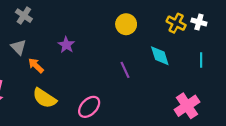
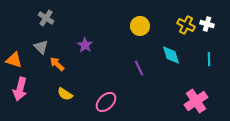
yellow semicircle: (45, 98) -> (65, 94), size x0.7

